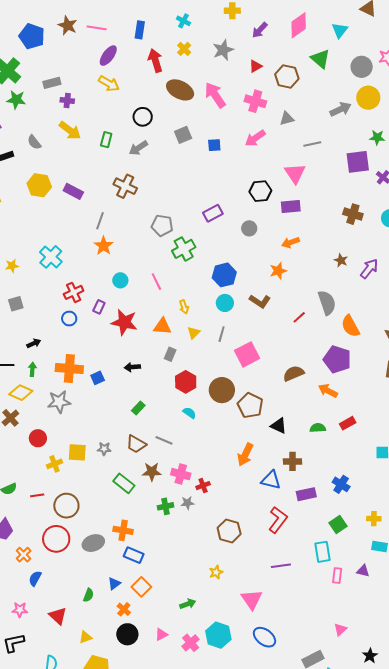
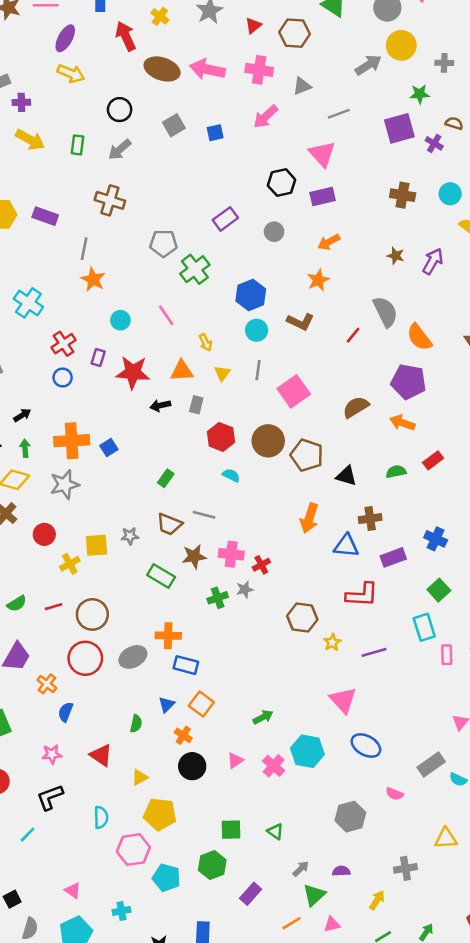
pink arrow: (215, 95) -> (207, 69), turned -36
black arrow: (132, 367) -> (160, 405), moved
red L-shape: (278, 520) -> (362, 595), turned 64
yellow star: (216, 572) -> (332, 642), moved

